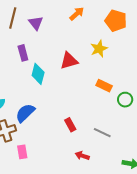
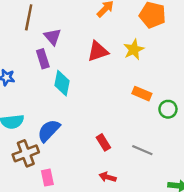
purple triangle: (36, 23) -> (53, 37), moved
red triangle: (69, 61) -> (98, 51), moved
red arrow: (82, 156) -> (108, 177), moved

